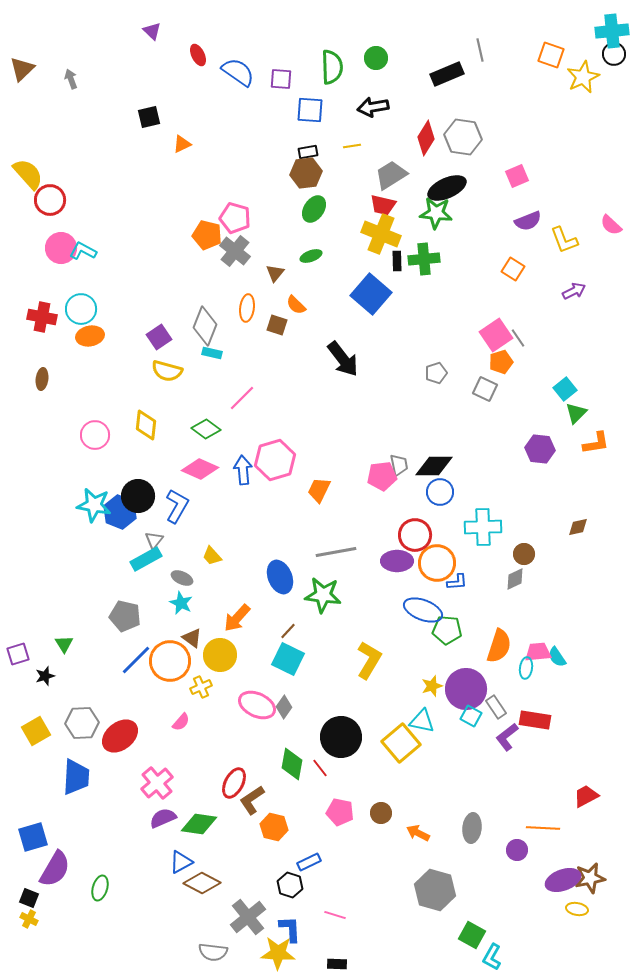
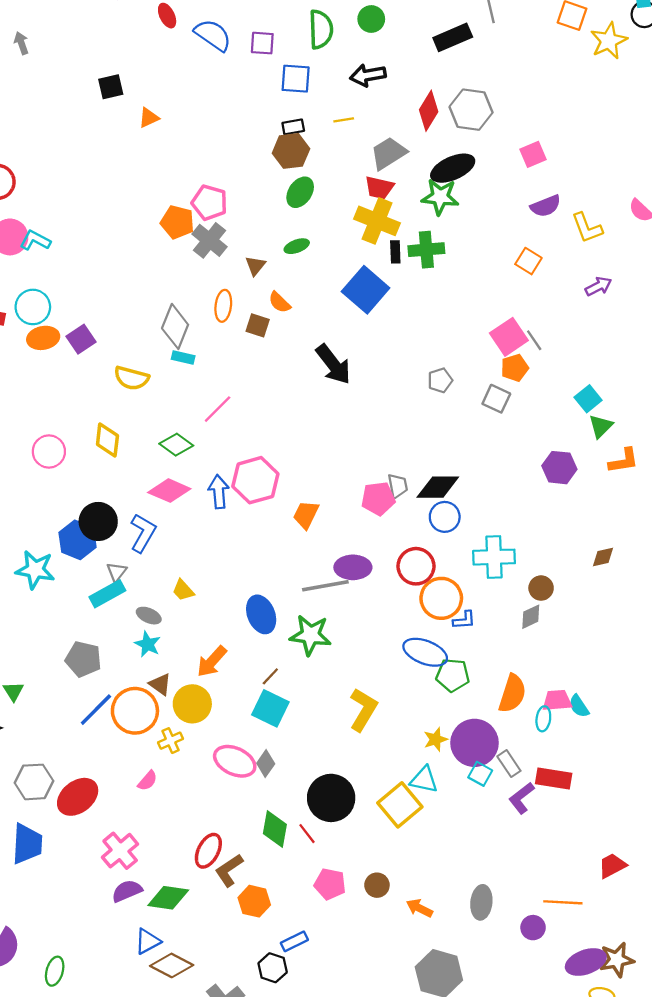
purple square: (159, 337) -> (81, 339), moved
cyan star: (94, 505) -> (35, 570), moved
purple ellipse: (397, 561) -> (353, 567), moved

